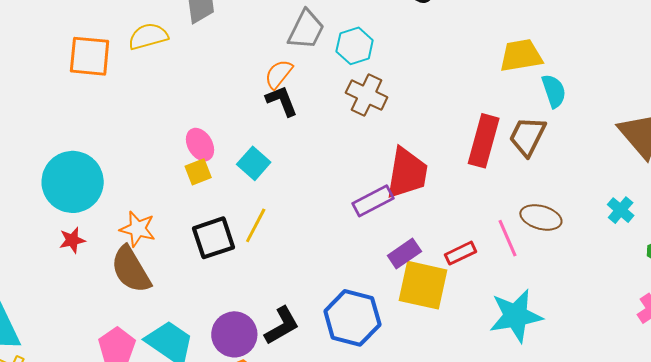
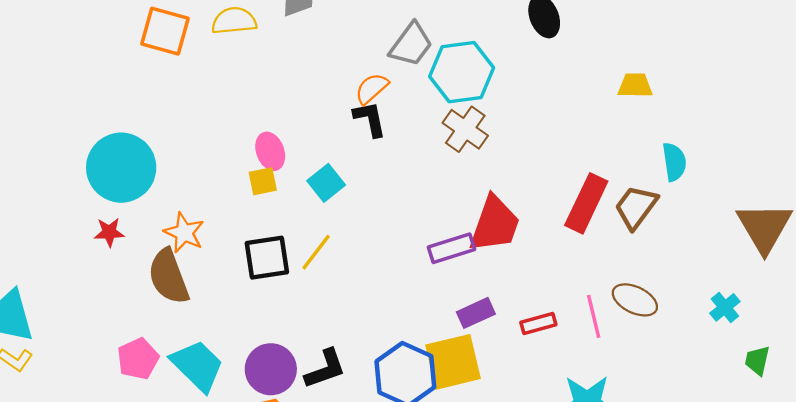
cyan hexagon: (355, 46) -> (462, 72), size x1.5
yellow trapezoid: (521, 56) -> (635, 85), moved, size x0.7
yellow square: (423, 285) -> (453, 362), moved, turned -36

